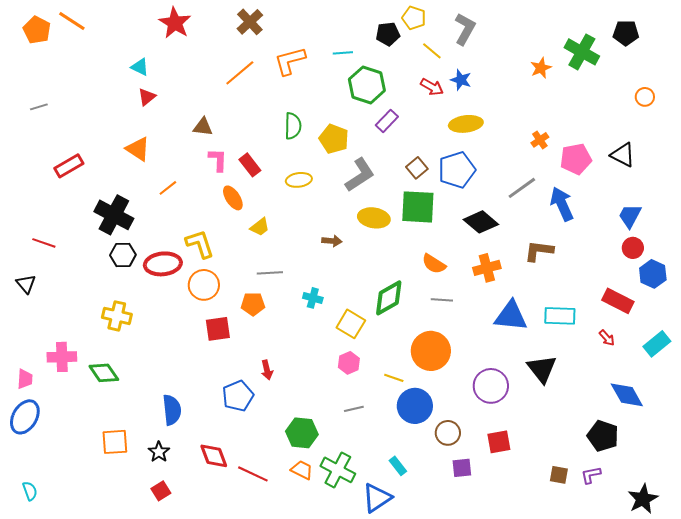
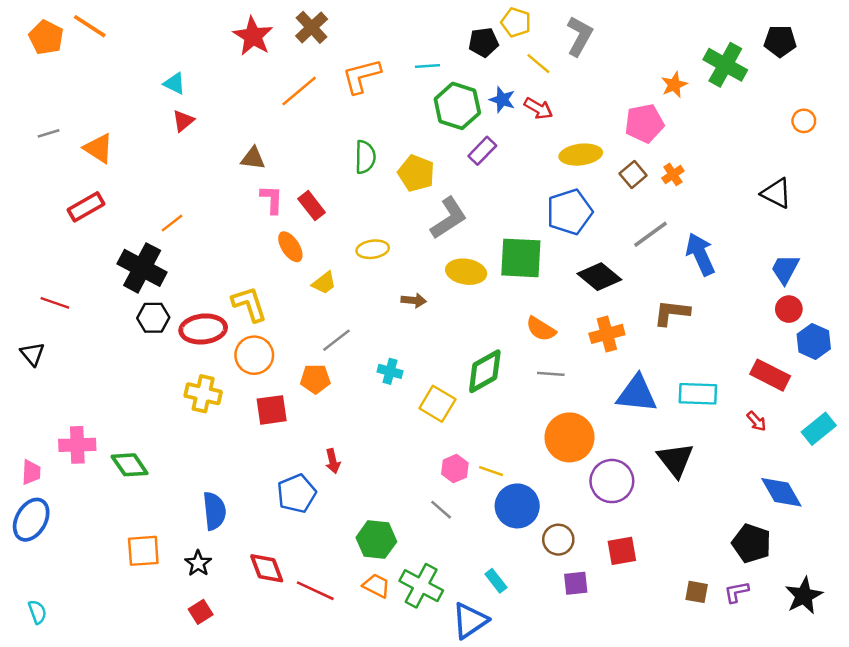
red star: (175, 23) -> (253, 36), moved
blue star: (461, 80) -> (502, 100), moved
orange triangle: (138, 149) -> (98, 148), moved
pink pentagon: (576, 159) -> (644, 123), moved
brown square: (417, 168) -> (633, 174), moved
yellow ellipse: (299, 180) -> (373, 249), moved
orange line: (168, 188) -> (172, 223), moved
gray line: (270, 273) -> (336, 340), turned -35
yellow cross: (117, 316) -> (203, 394), moved
orange circle: (431, 351) -> (570, 437), moved
pink hexagon: (349, 363) -> (455, 469), moved
gray line: (354, 409) -> (441, 510), turned 54
black star: (643, 499) -> (804, 596), moved

